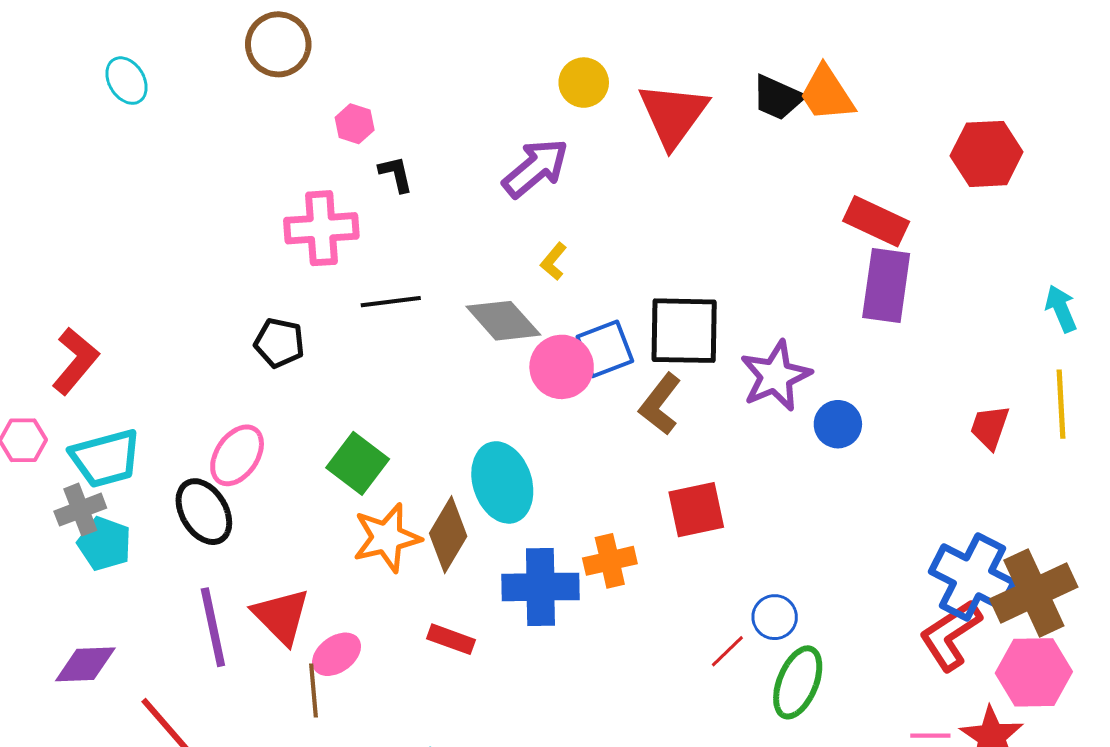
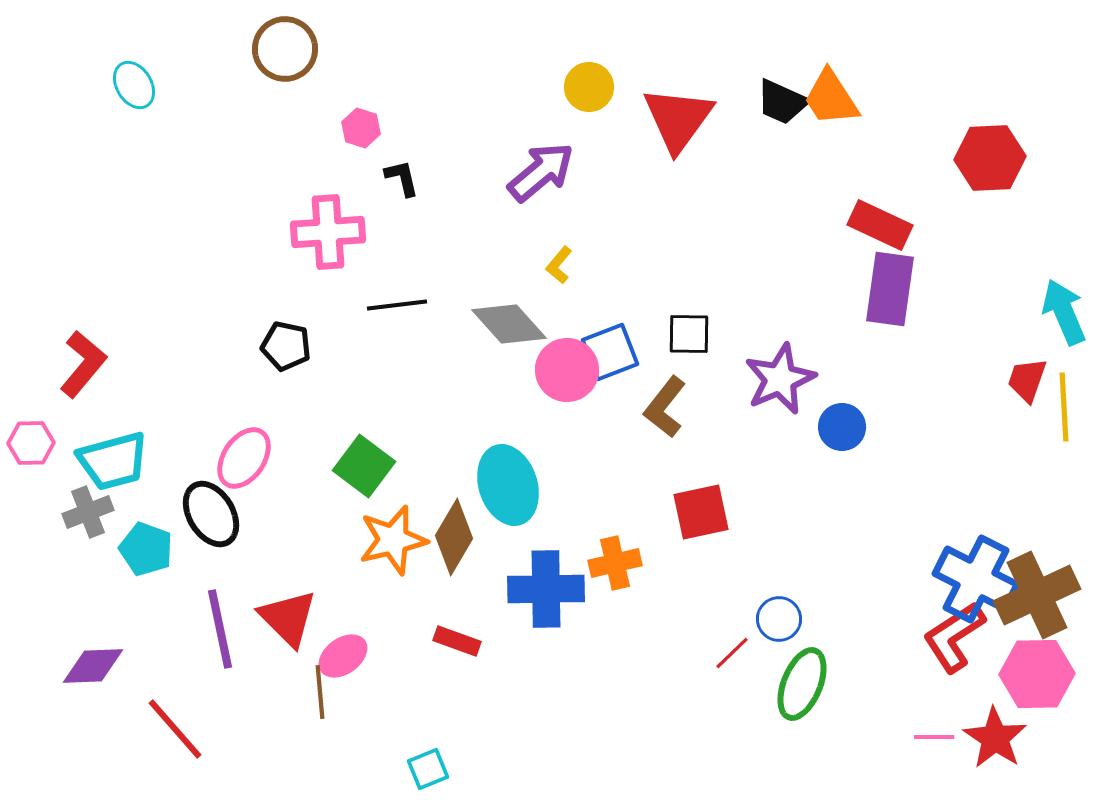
cyan arrow: (1061, 309) -> (1064, 312), size x1.4
black square: (684, 331) -> (689, 334), size x0.6
red trapezoid: (990, 427) -> (1027, 380), moved
cyan pentagon: (104, 544) -> (146, 549), moved

